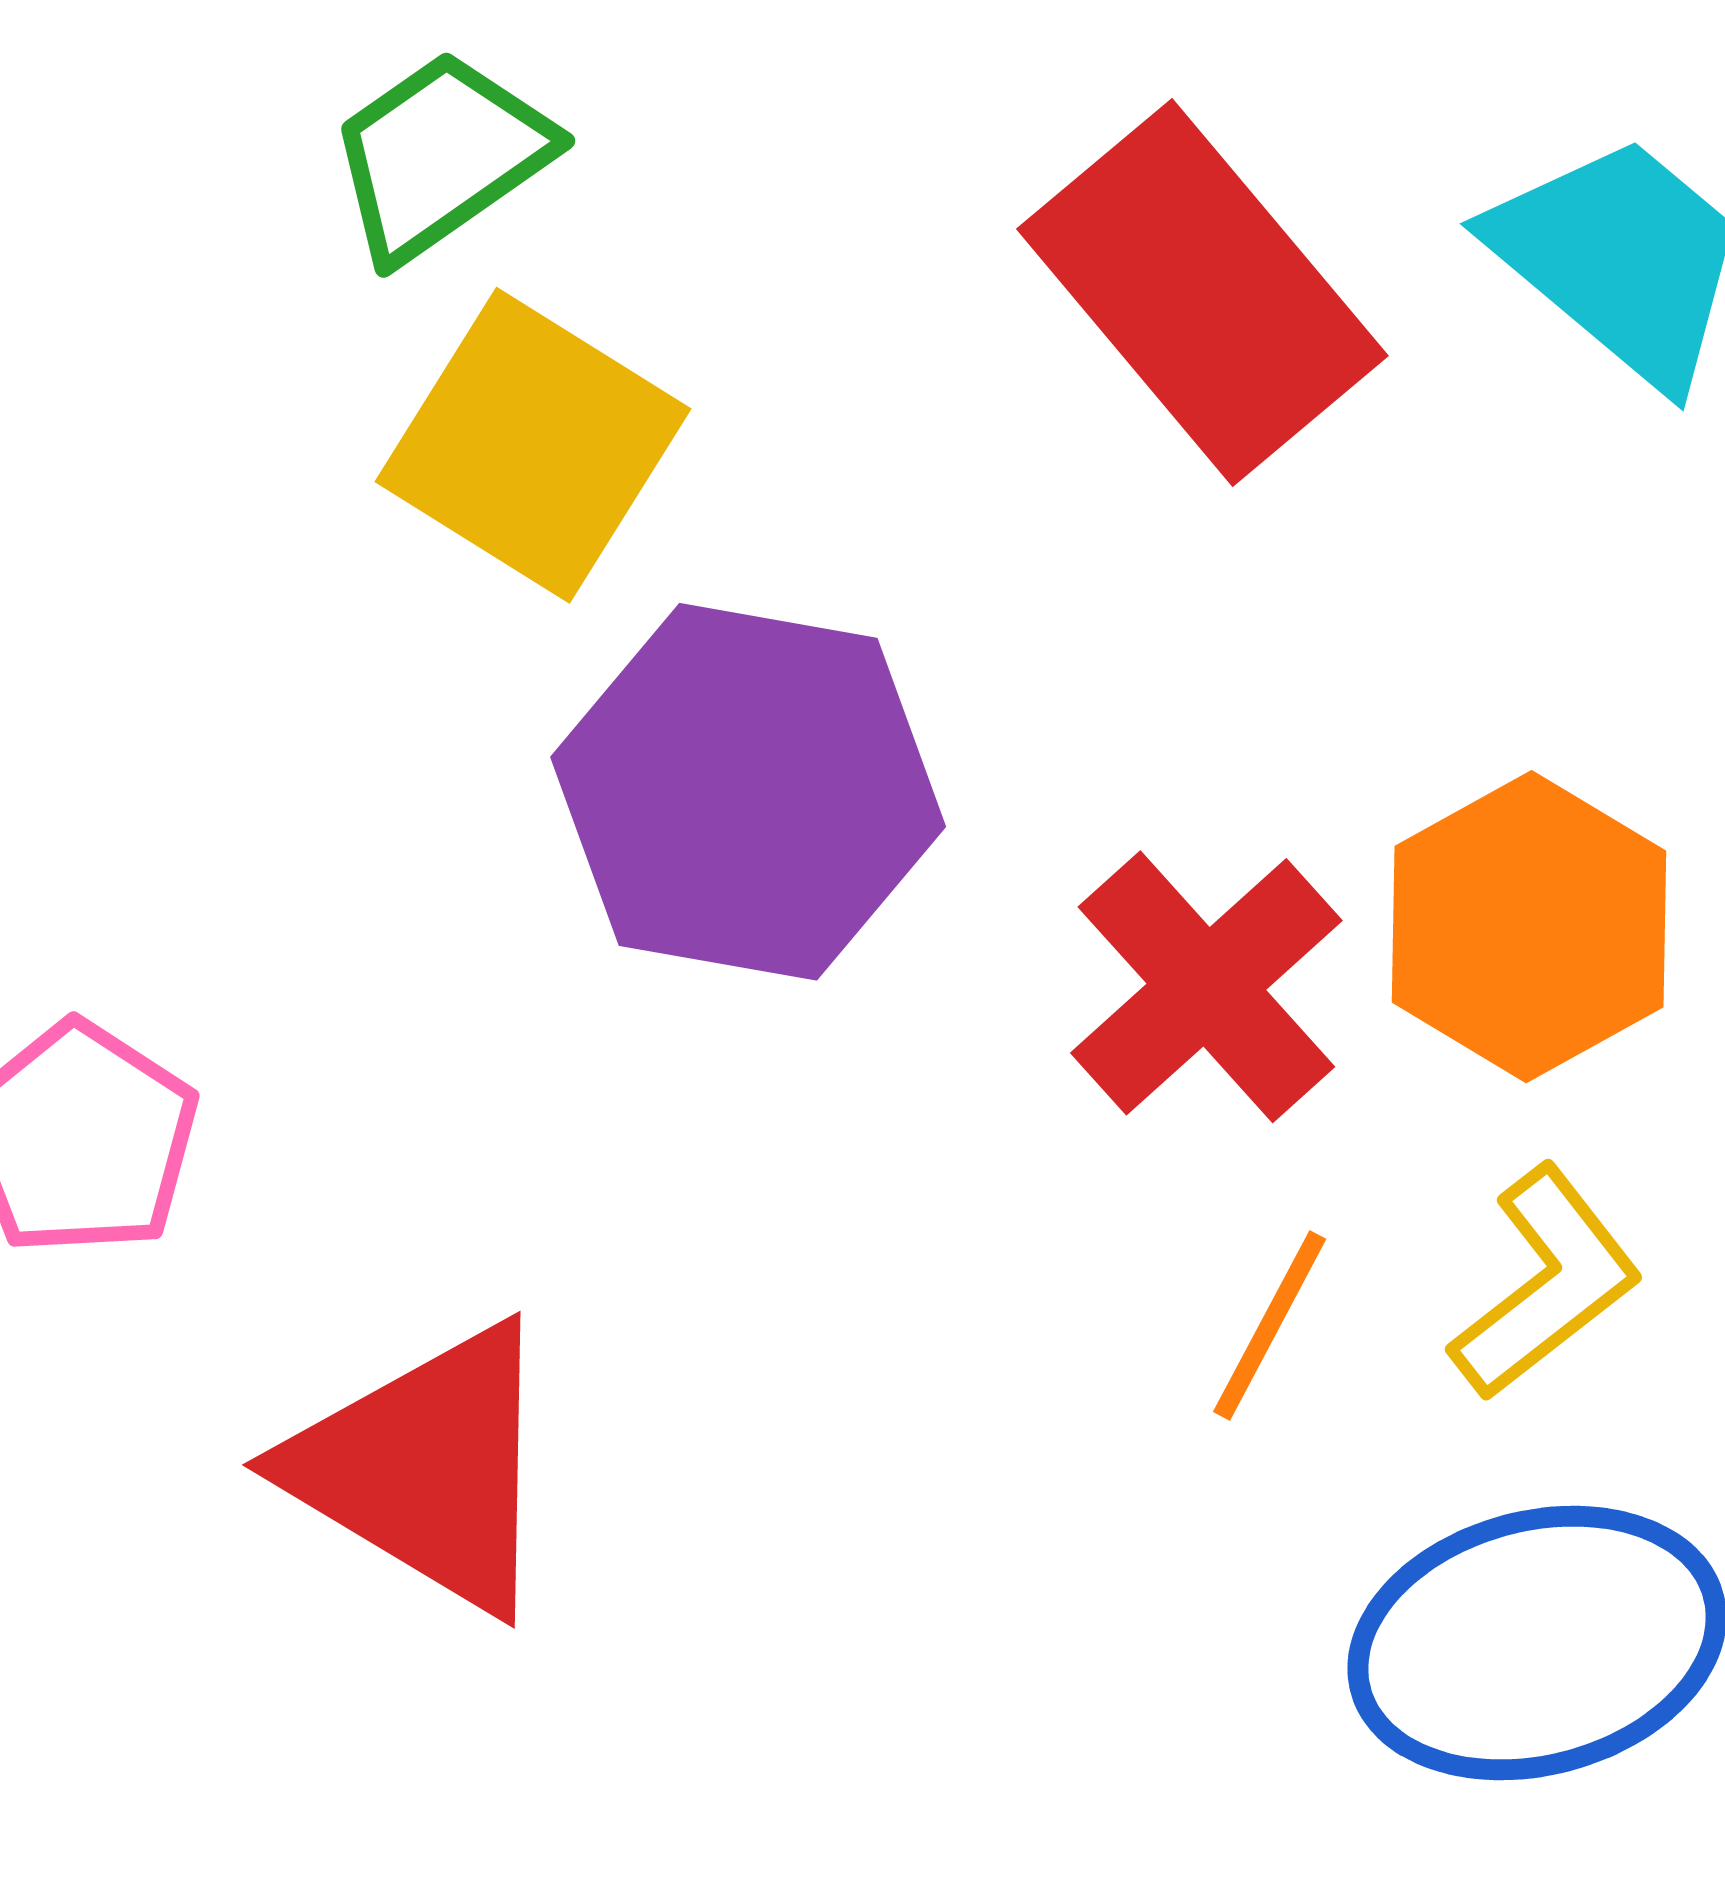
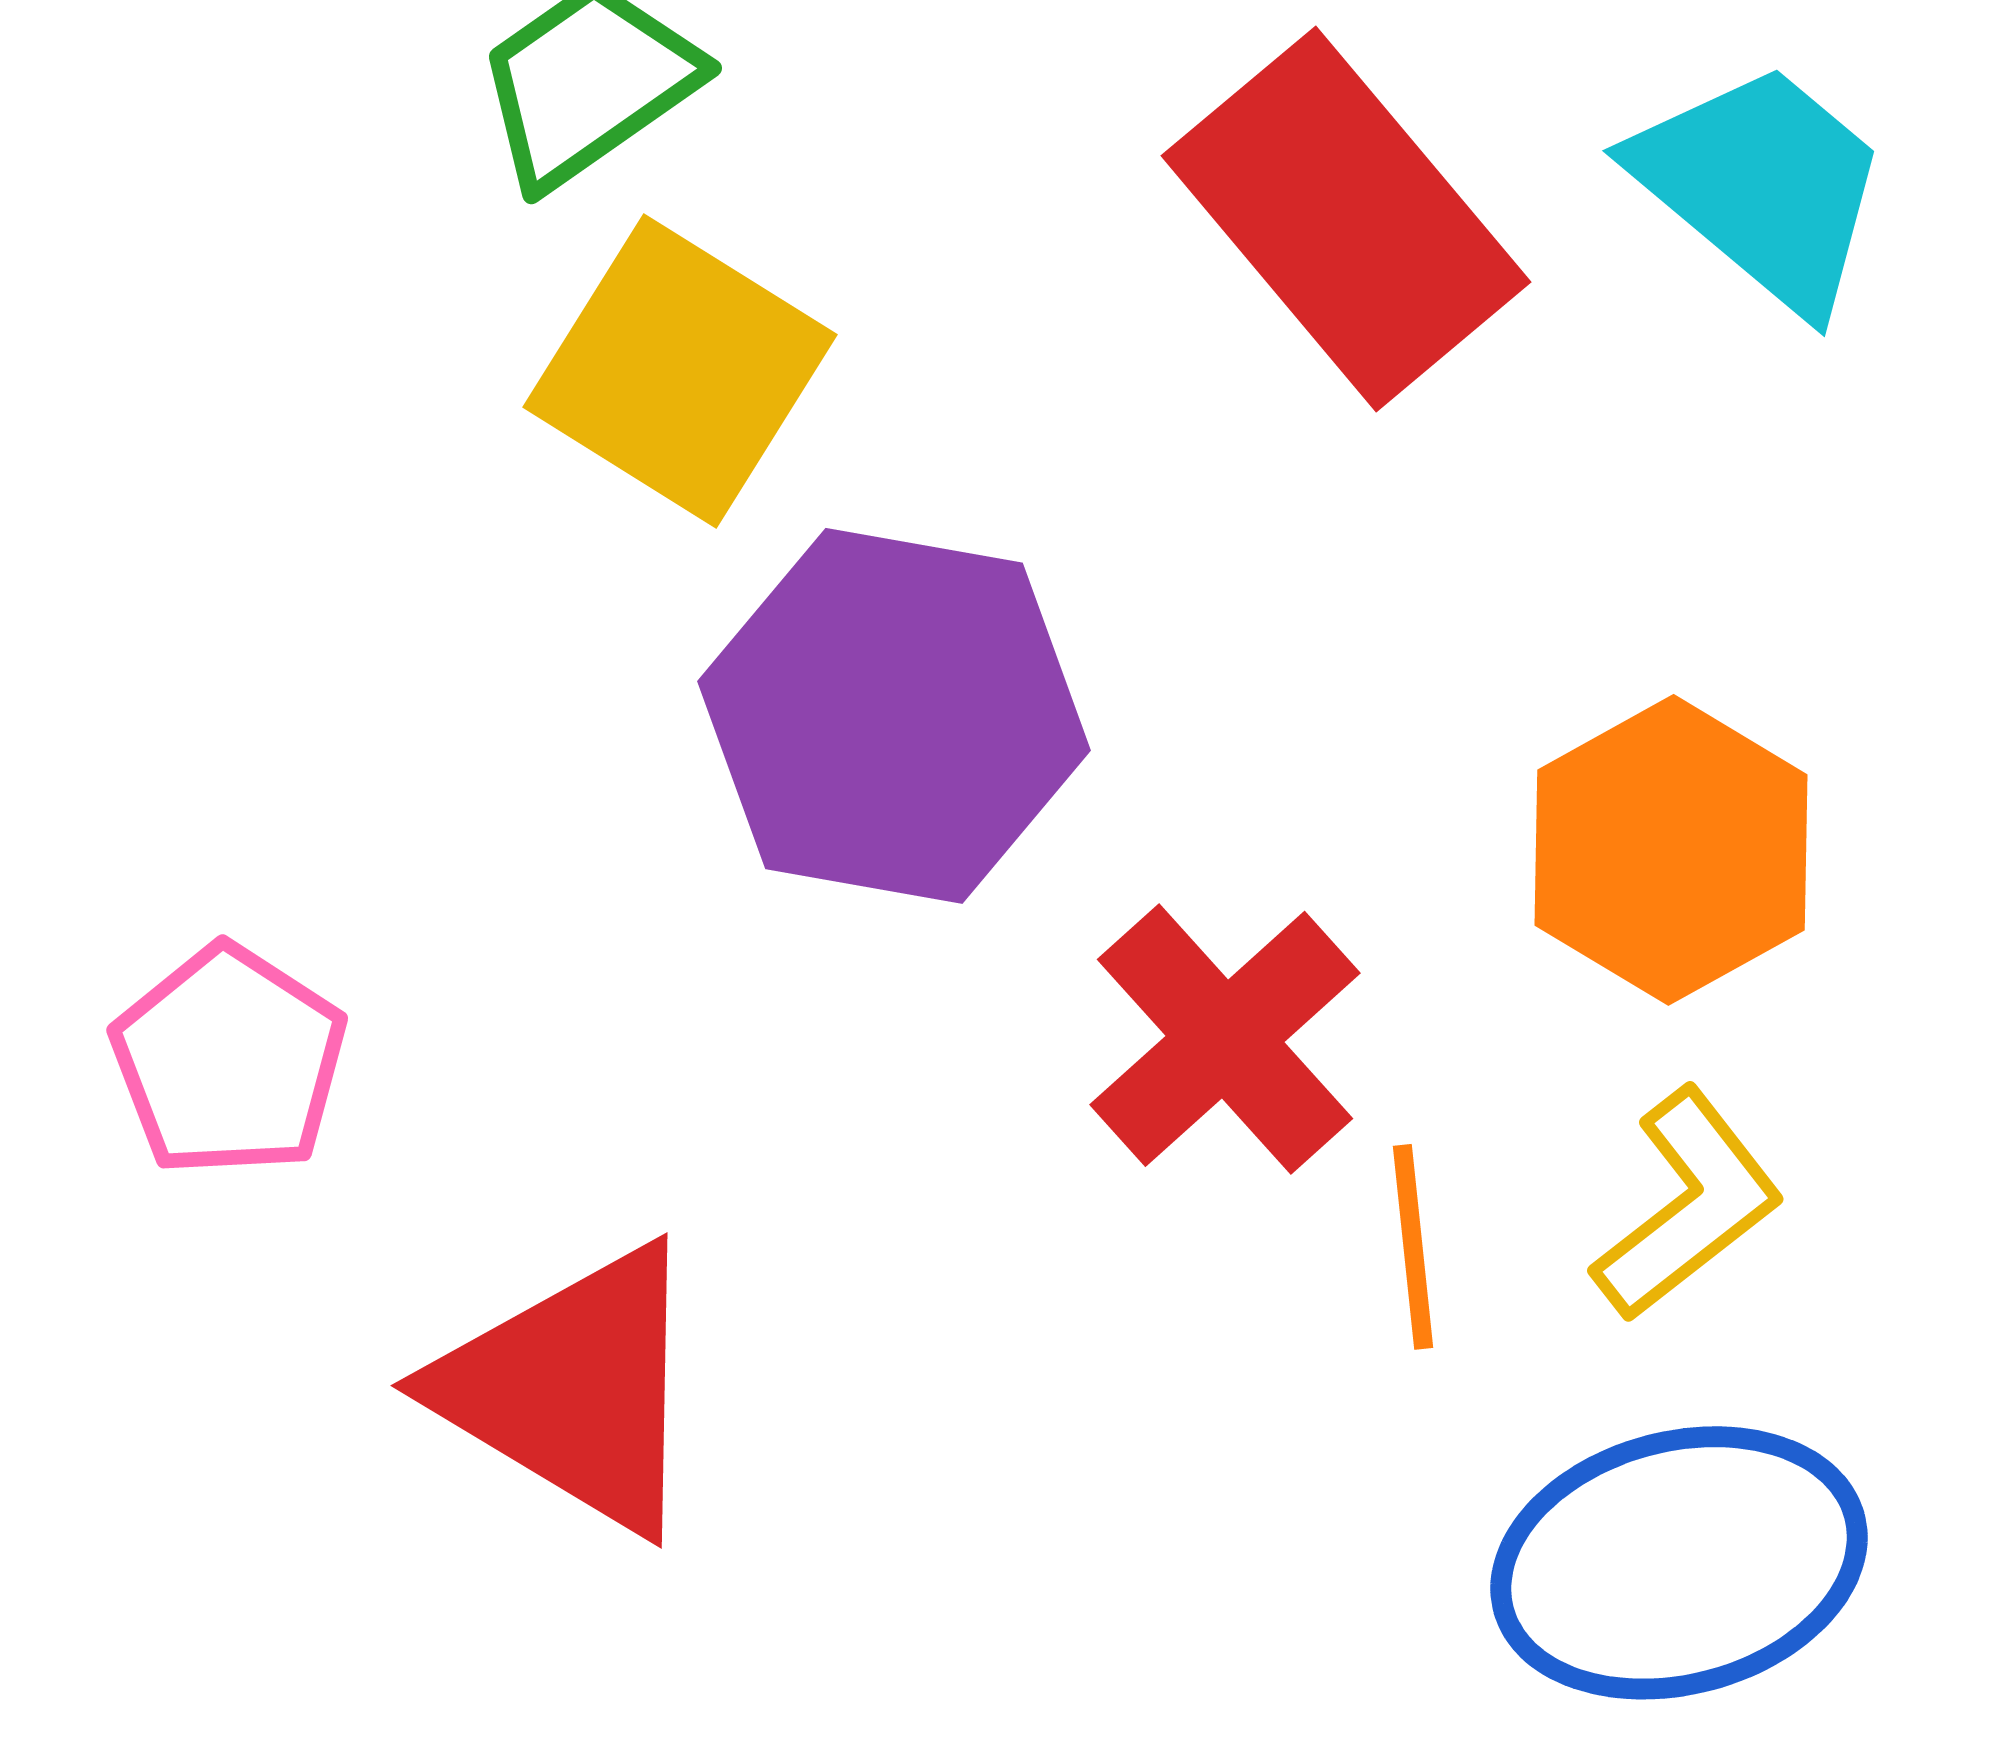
red cross: (1206, 987) -> (1225, 1039), moved
orange line: (1270, 1325) -> (1413, 1247), turned -34

